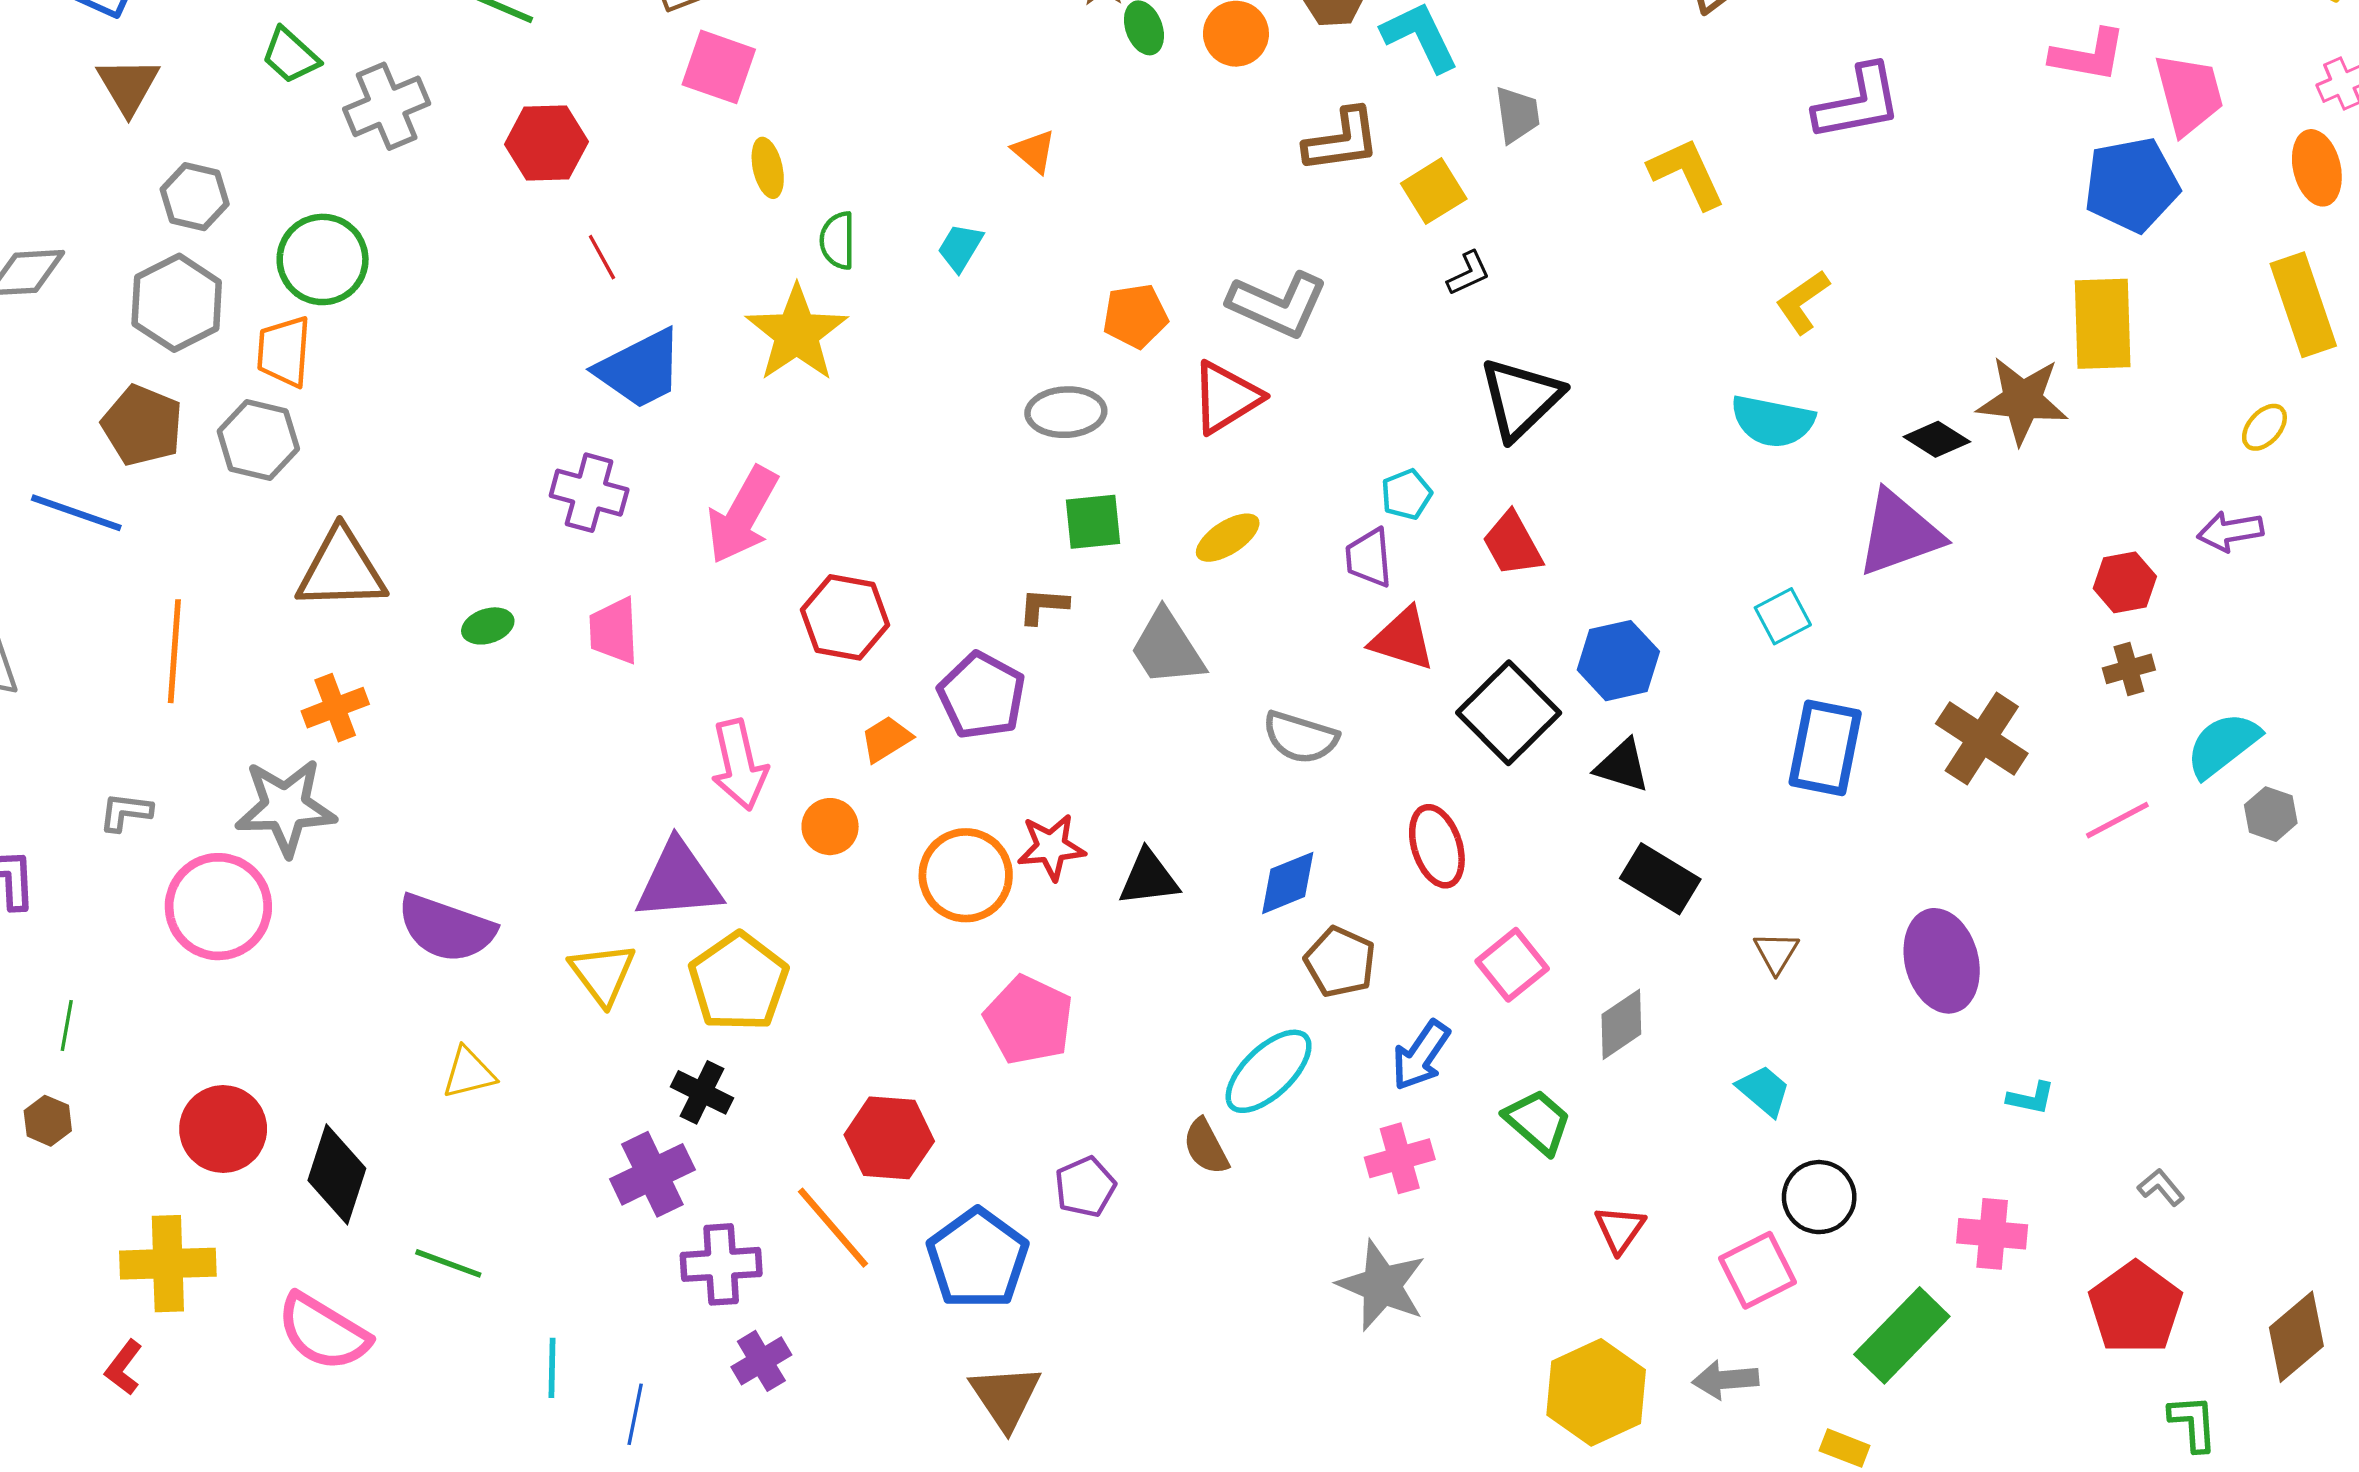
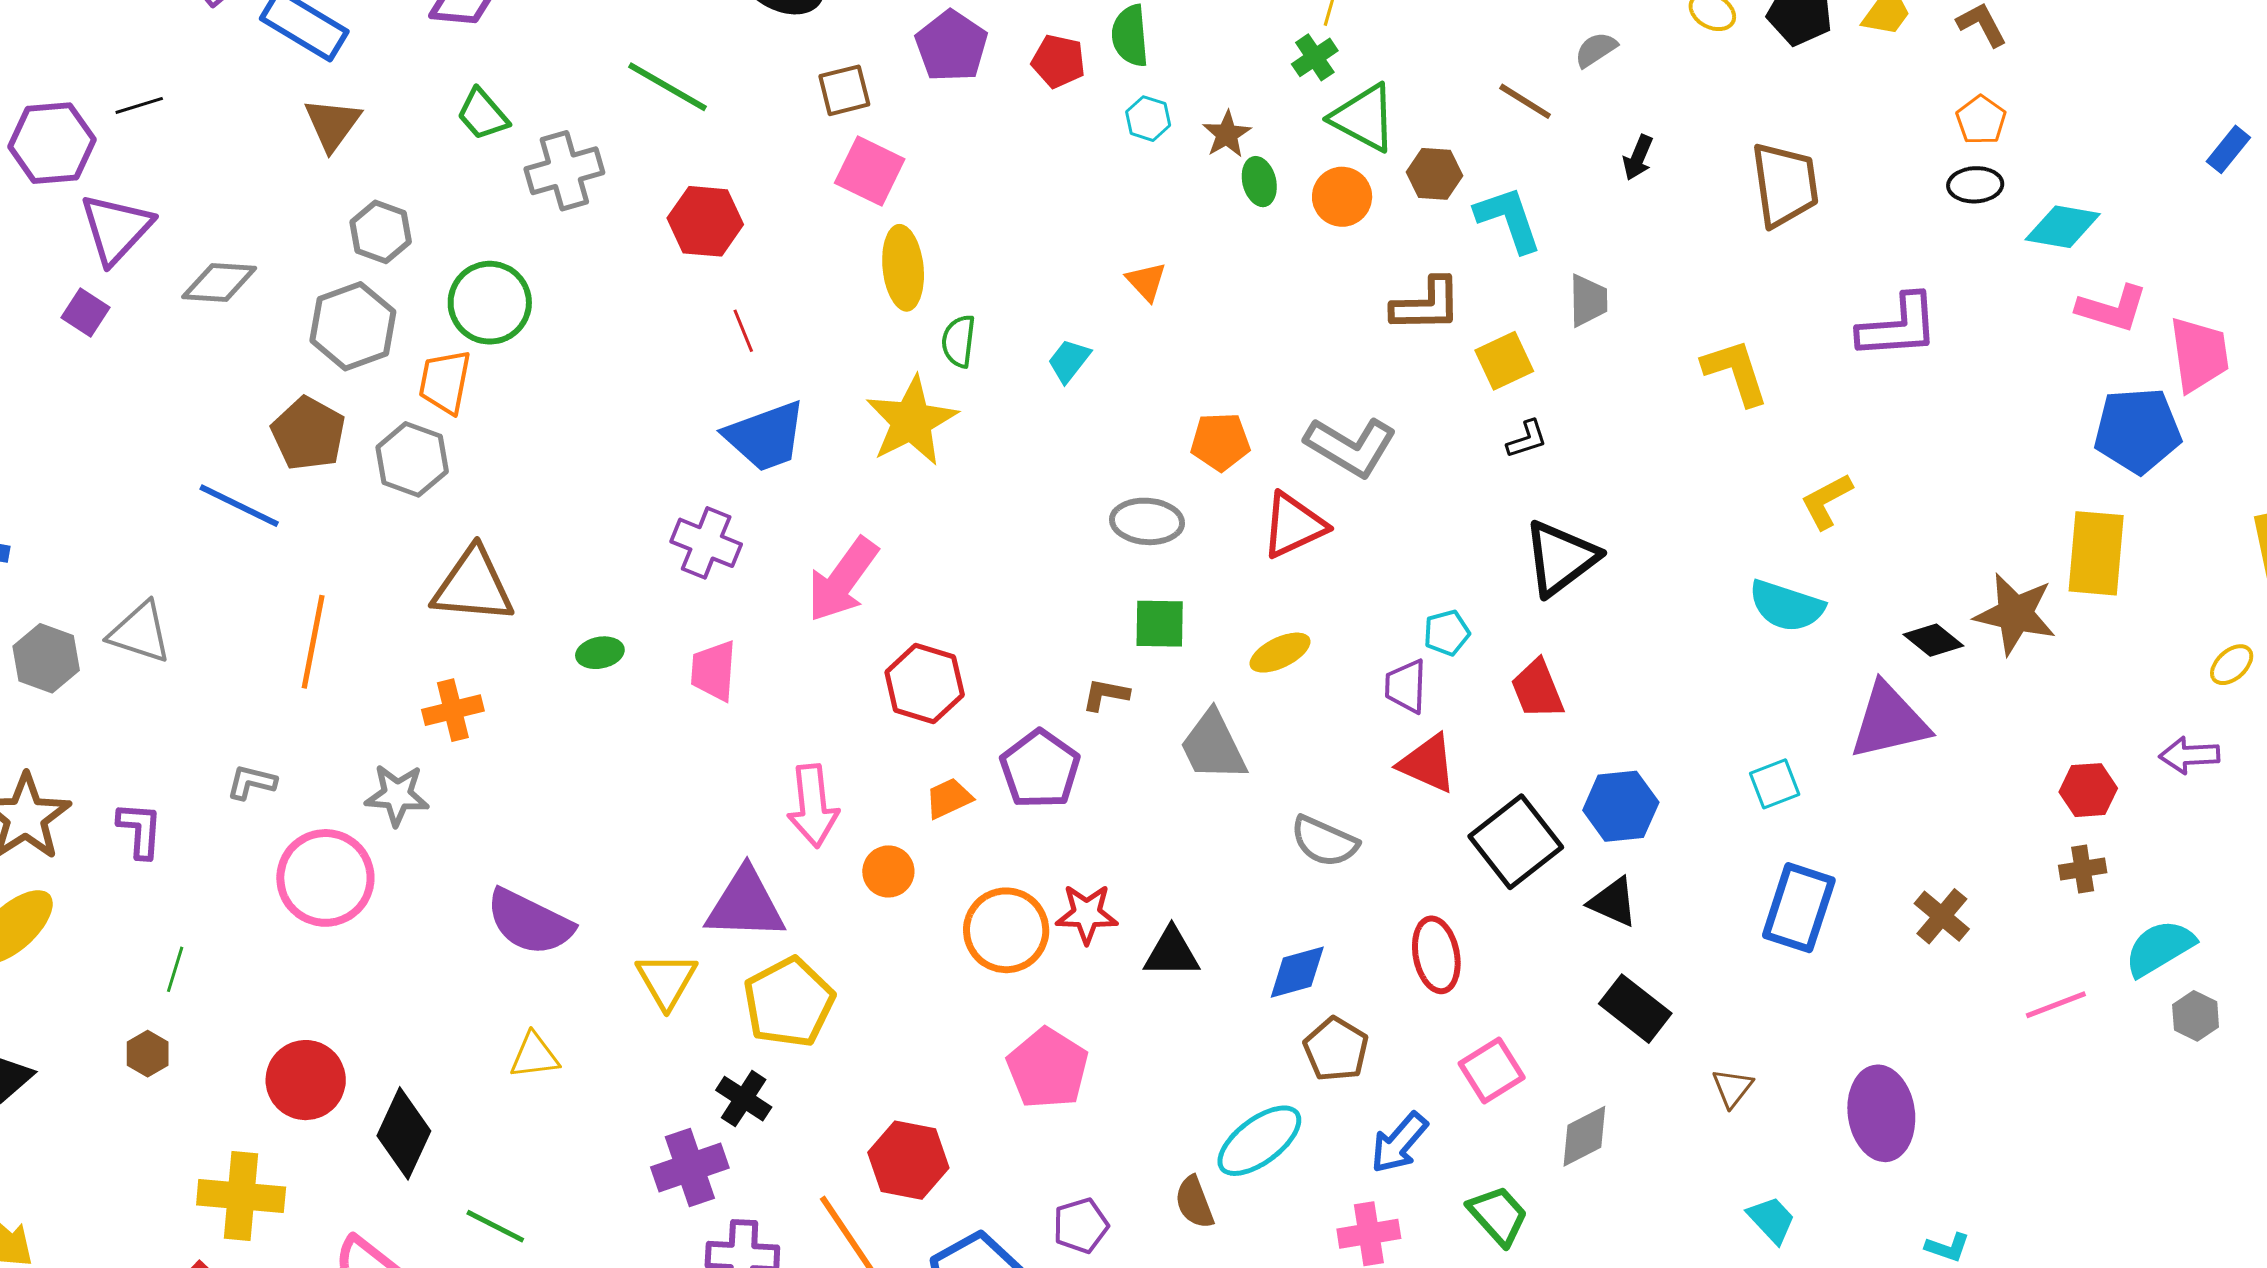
yellow ellipse: (768, 168) -> (903, 268), size x1.5
brown cross: (1982, 739) -> (1942, 916), size x0.7
gray star: (286, 807) -> (397, 795), size x0.7
cyan trapezoid: (1764, 1091) -> (1772, 1220), moved

